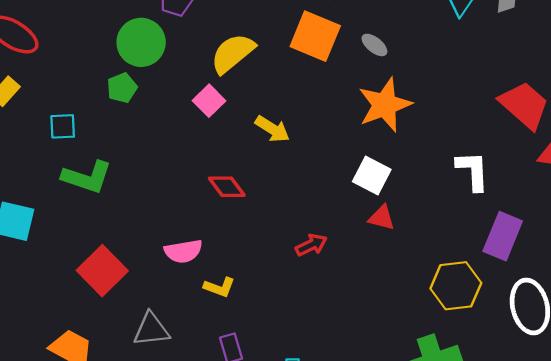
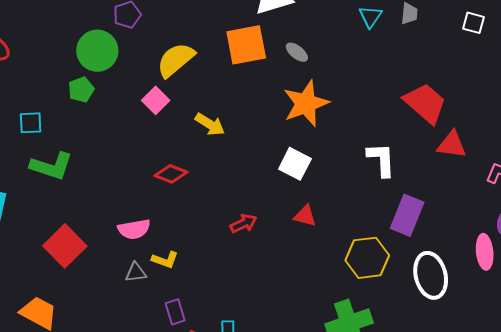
orange square: (315, 36) -> (246, 45), turned -33
red diamond: (227, 187) -> (171, 174), turned -32
red triangle: (382, 218) -> (305, 216), moved
gray triangle: (151, 329) -> (136, 272), moved, size x0.7

